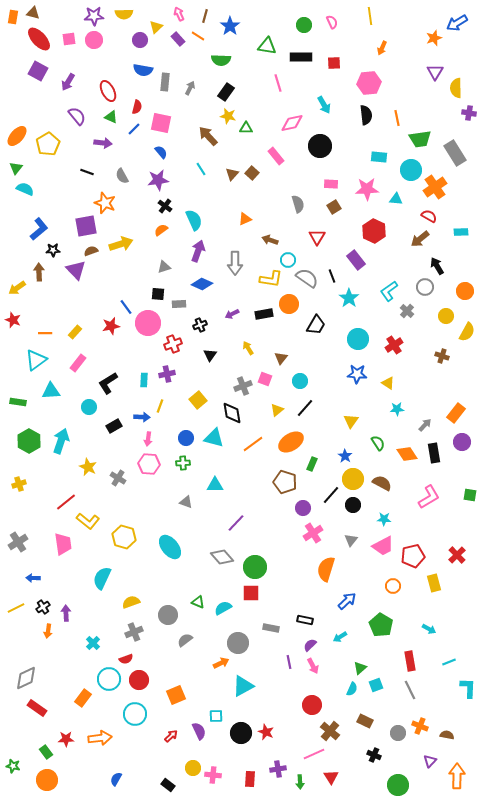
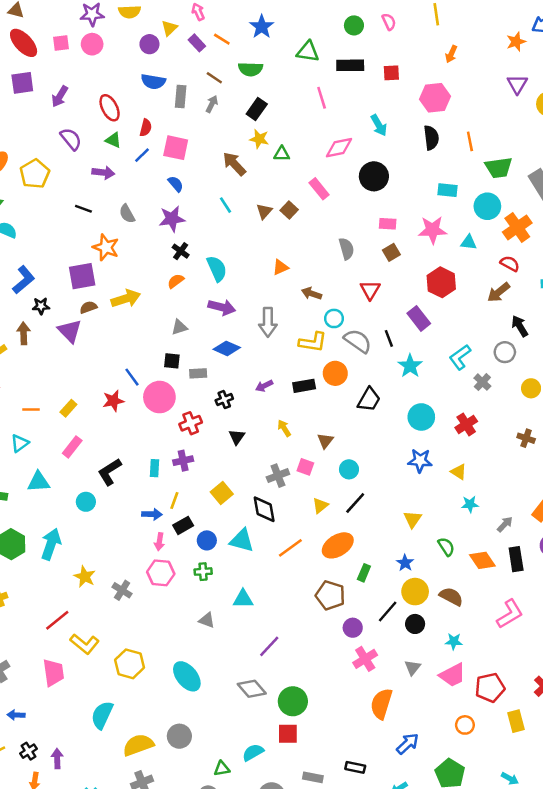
brown line: (205, 16) -> (214, 78), moved, turned -72
purple square: (38, 71) -> (22, 83), turned -36
purple arrow: (198, 251) -> (222, 307), turned 85
cyan triangle: (36, 360) -> (20, 443), size x0.7
black rectangle: (114, 426) -> (183, 525), moved
yellow semicircle: (131, 602) -> (138, 745), size x1.4
green triangle: (198, 602) -> (222, 769), moved, turned -32
gray circle: (168, 615) -> (179, 736), moved

